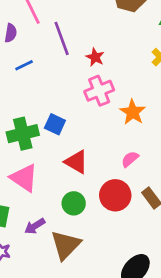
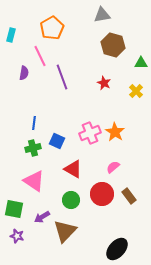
red star: (95, 57) -> (104, 83), moved
blue line: (24, 65) -> (34, 123), moved, turned -56
pink cross: (99, 91) -> (90, 133), moved
green cross: (23, 134) -> (33, 148), size x0.7

